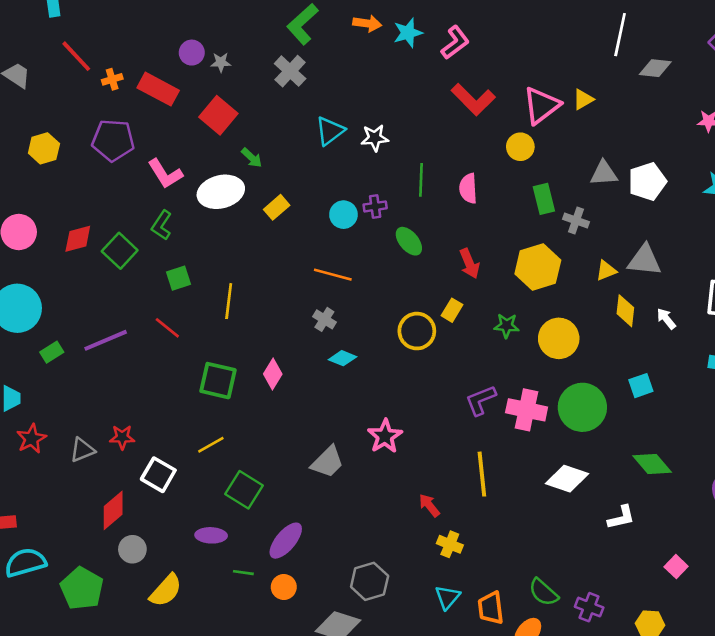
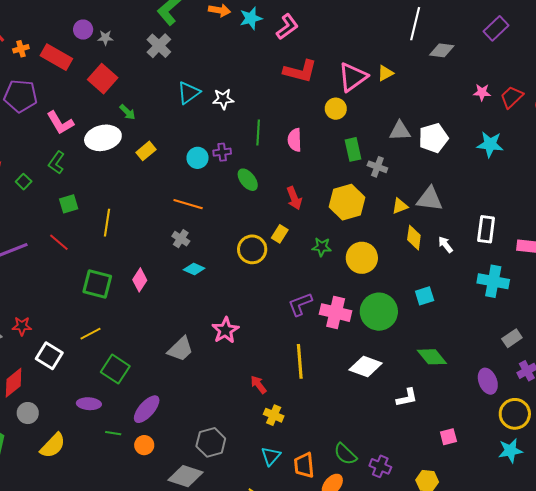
red L-shape: (473, 99) -> (300, 71), turned -32
green square: (120, 251) -> (24, 182), size x0.6
pink square: (676, 567) -> (448, 437), turned 30

